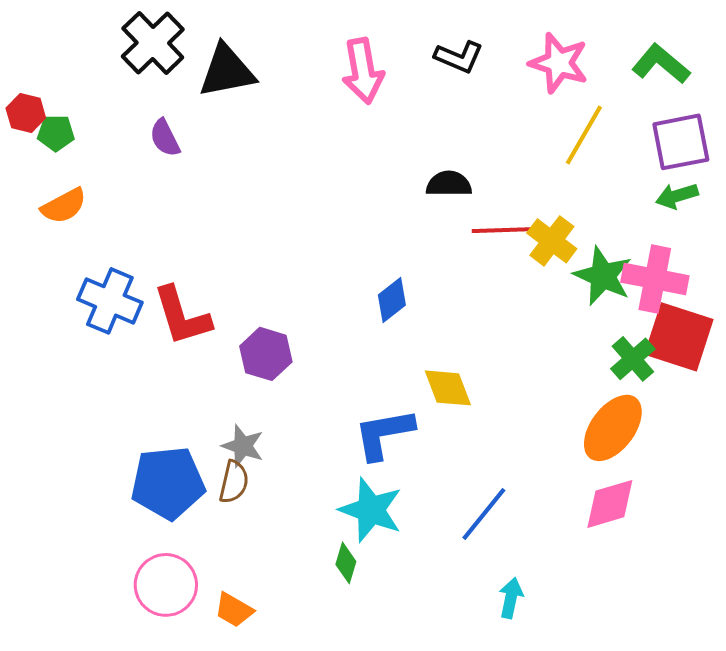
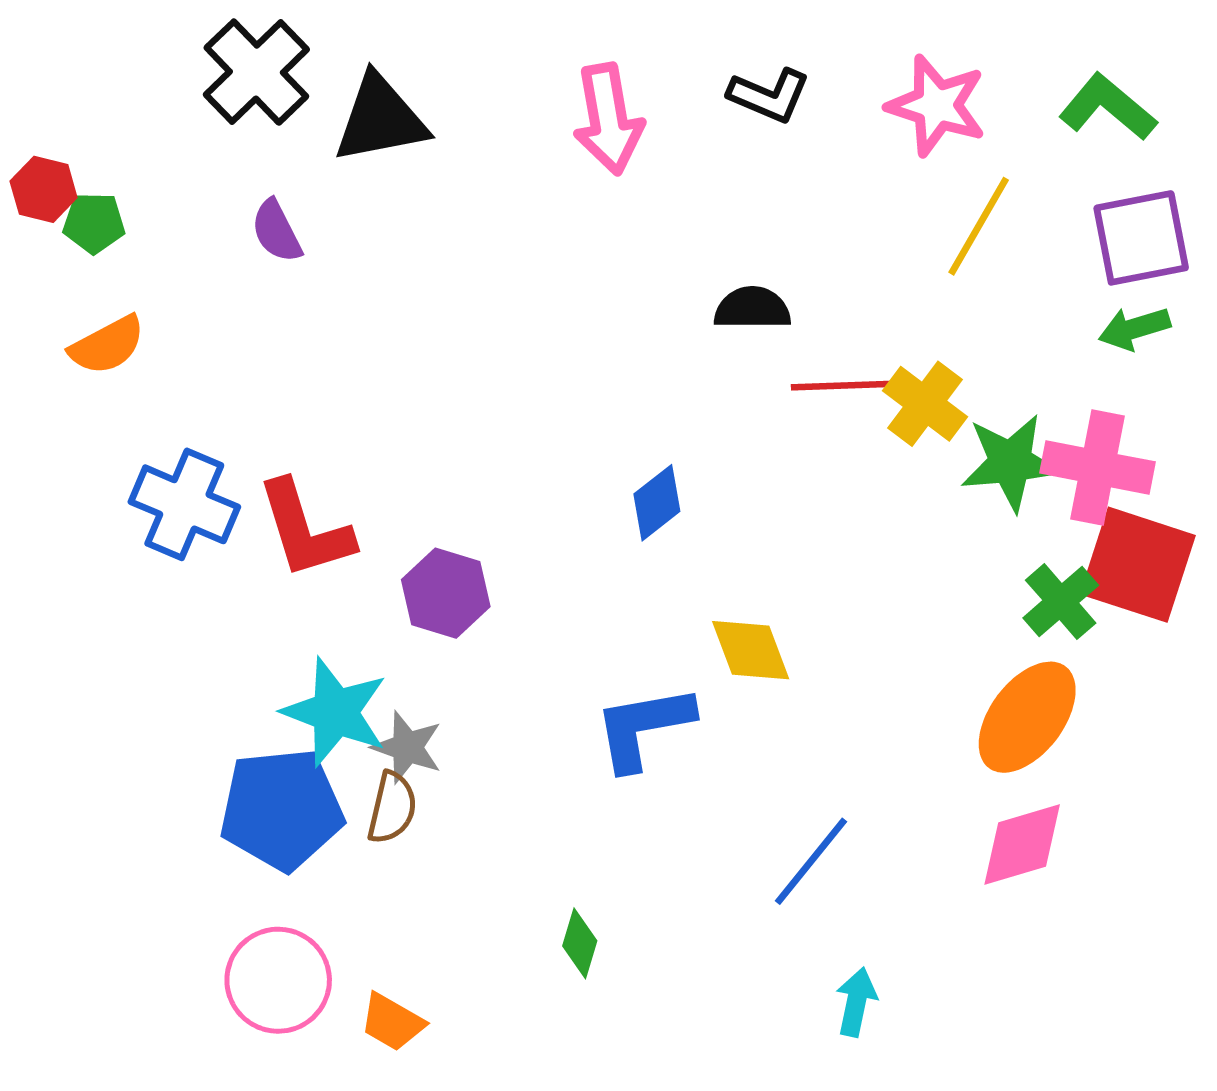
green star: (603, 276) -> (1010, 462), turned -30
cyan star: (371, 510) -> (335, 712), moved

